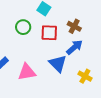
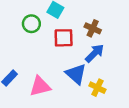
green circle: (23, 27) -> (31, 24), moved
yellow cross: (85, 76) -> (97, 88), moved

